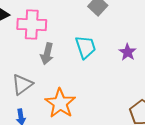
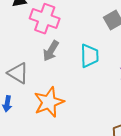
gray triangle: (22, 84) -> (18, 73), turned 50

